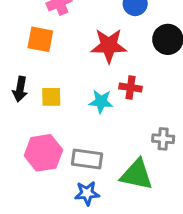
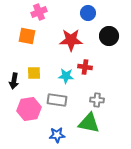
black arrow: (20, 89) -> (14, 81), moved
gray cross: (163, 139) -> (97, 100), moved
gray rectangle: (87, 159) -> (57, 100), moved

